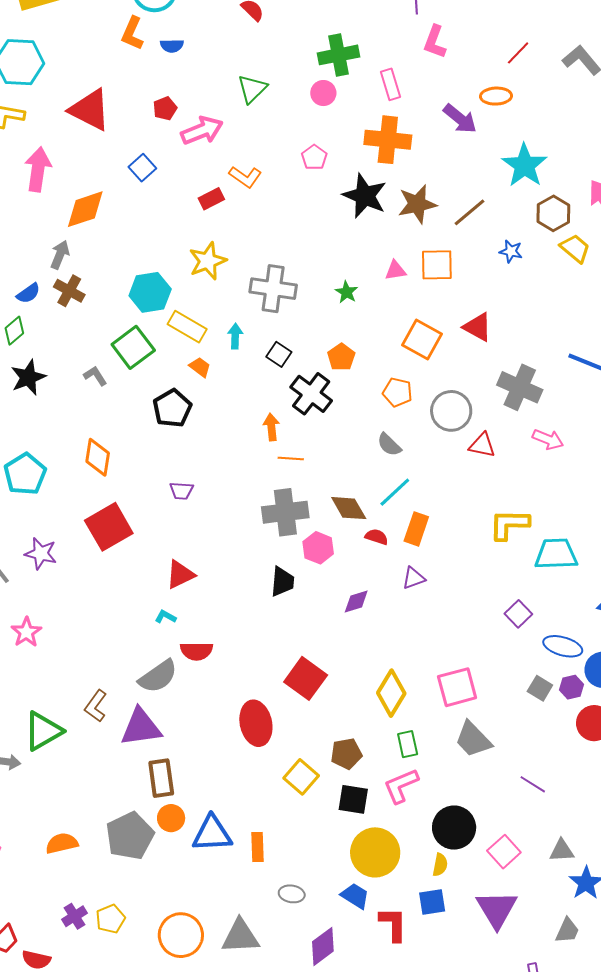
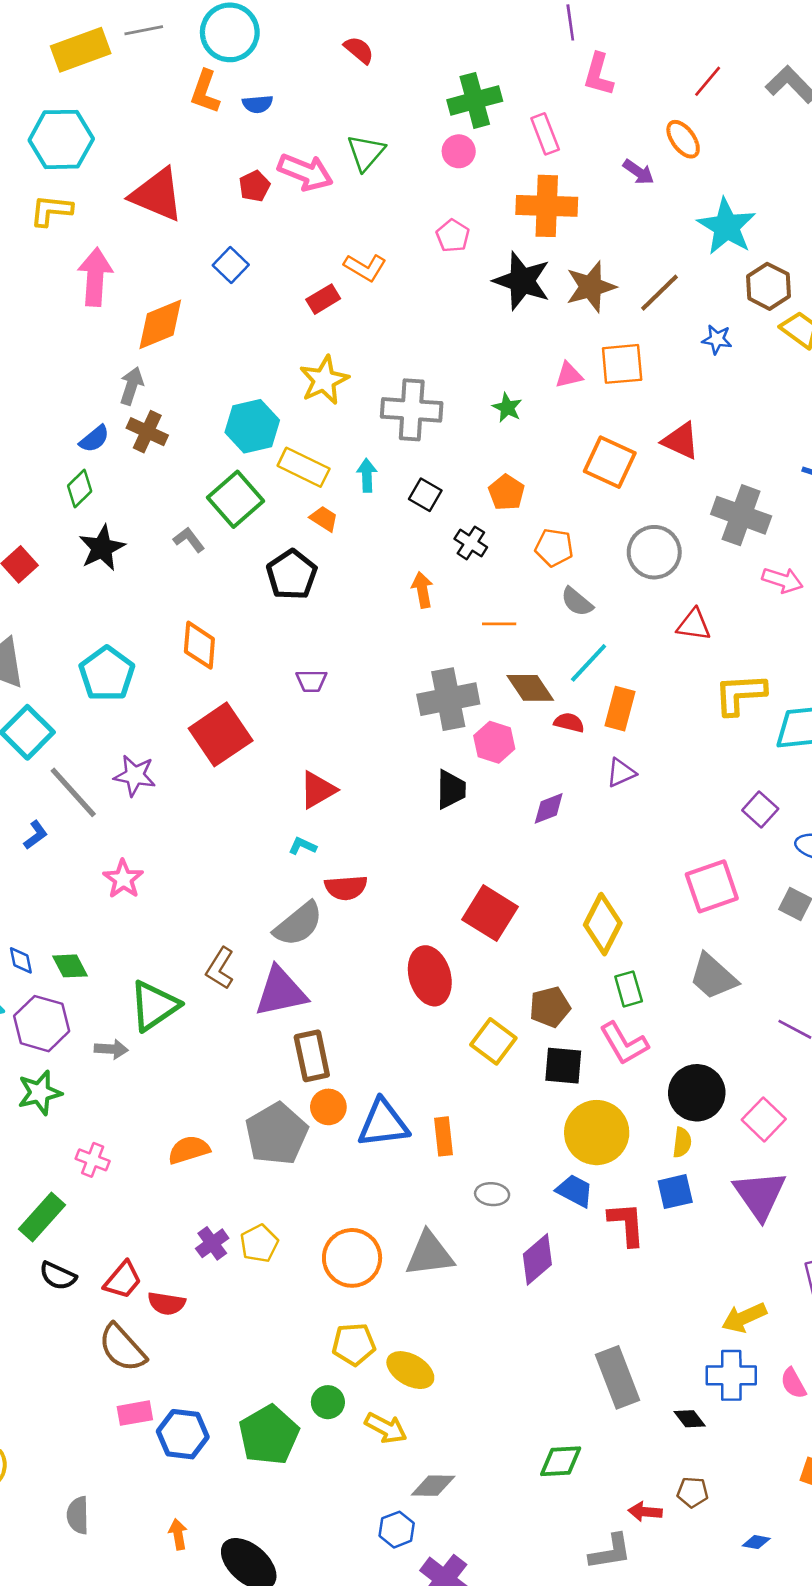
orange ellipse: (496, 96) -> (683, 139), turned 60
purple arrow: (460, 119) -> (638, 172), size x0.7
pink arrow: (202, 130) -> (305, 172), moved, turned 48
orange pentagon: (397, 392) -> (554, 548), moved
black cross: (311, 394) -> (471, 543), size x0.6
red triangle: (482, 445) -> (694, 625), moved
orange line: (291, 458) -> (499, 624), moved
pink square: (457, 687) -> (712, 886), moved
pink L-shape: (401, 786) -> (624, 1043), turned -93

